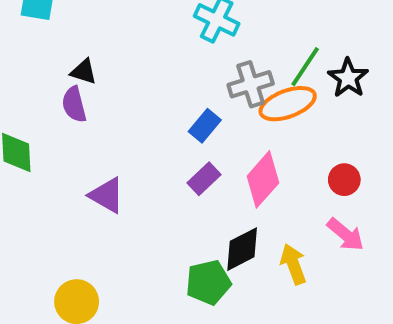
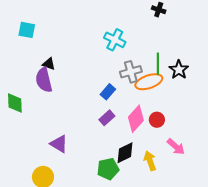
green line: (305, 67) -> (158, 64), turned -35
purple semicircle: (74, 104) -> (44, 80), size x1.4
red circle: (344, 180) -> (157, 120), moved
purple triangle: (107, 195) -> (59, 144), moved

